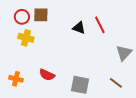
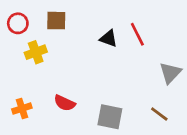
red circle: (22, 17) -> (18, 23), moved
yellow cross: (26, 38) -> (36, 52), turned -35
orange cross: (16, 79) -> (22, 108), turned -32

